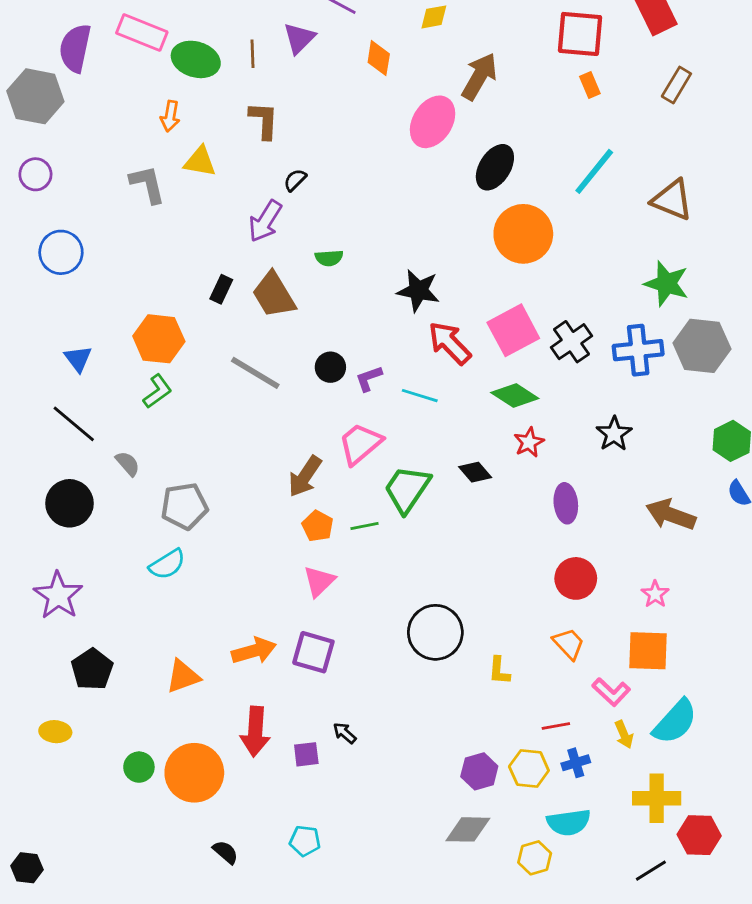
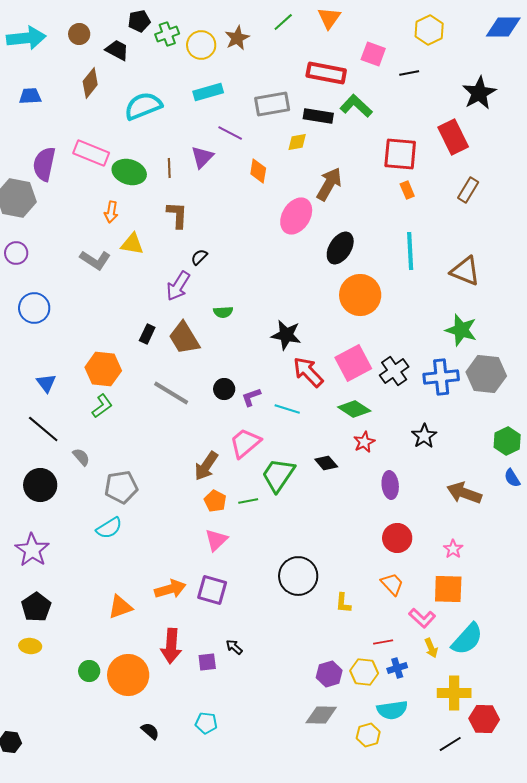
cyan line: (594, 171) -> (410, 251), turned -42
gray L-shape: (147, 184) -> (95, 260), turned 136
black pentagon: (92, 669) -> (36, 607), moved

